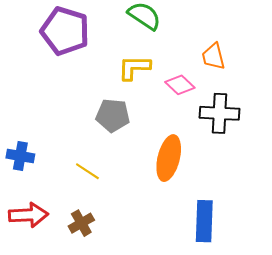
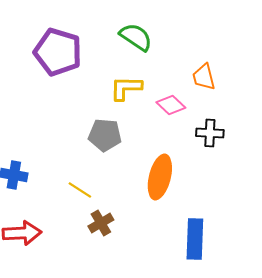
black cross: (220, 113) -> (210, 133), size x0.7
brown cross: (81, 223) -> (101, 223), moved

